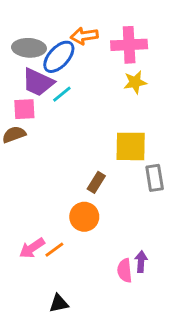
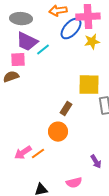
blue ellipse: (59, 57) -> (71, 29), moved
purple arrow: (141, 262) -> (96, 162), turned 144
pink semicircle: (125, 271) -> (74, 183), moved, turned -98

